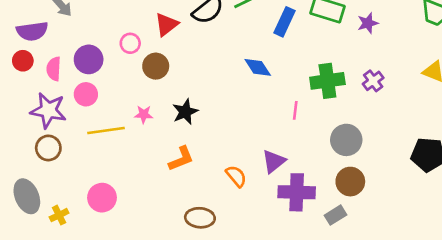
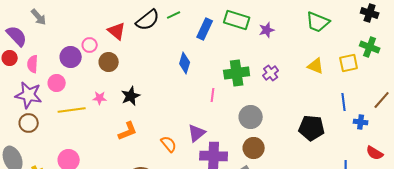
red triangle: (166, 24) -> (117, 31), turned -42
purple semicircle: (32, 31) -> (17, 36), turned -125
purple circle: (89, 59) -> (71, 57), moved
blue diamond: (258, 67) -> (185, 63), turned 50

